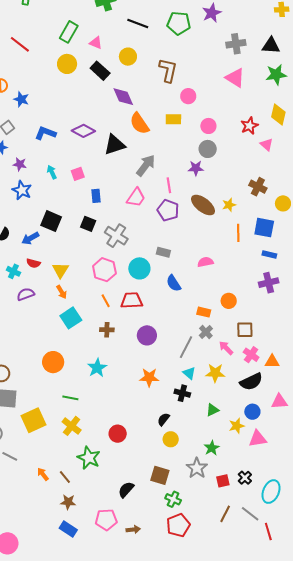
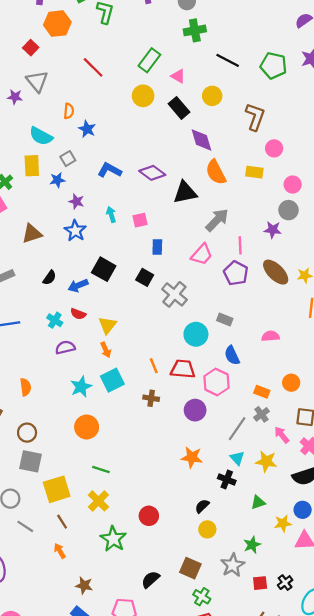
pink hexagon: (104, 270) -> (216, 382), moved
cyan star: (97, 368) -> (81, 387), moved
brown line: (65, 477) -> (62, 522), moved

